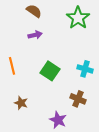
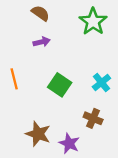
cyan cross: (85, 69) -> (101, 82), turned 35
brown star: (21, 103) -> (38, 134), moved, size x1.5

